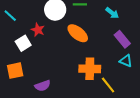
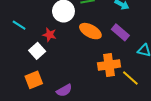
purple rectangle: (122, 39) -> (120, 32), moved

